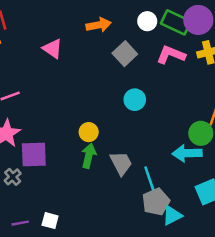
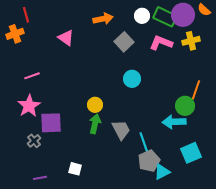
white square: (50, 221) -> (75, 169), moved

